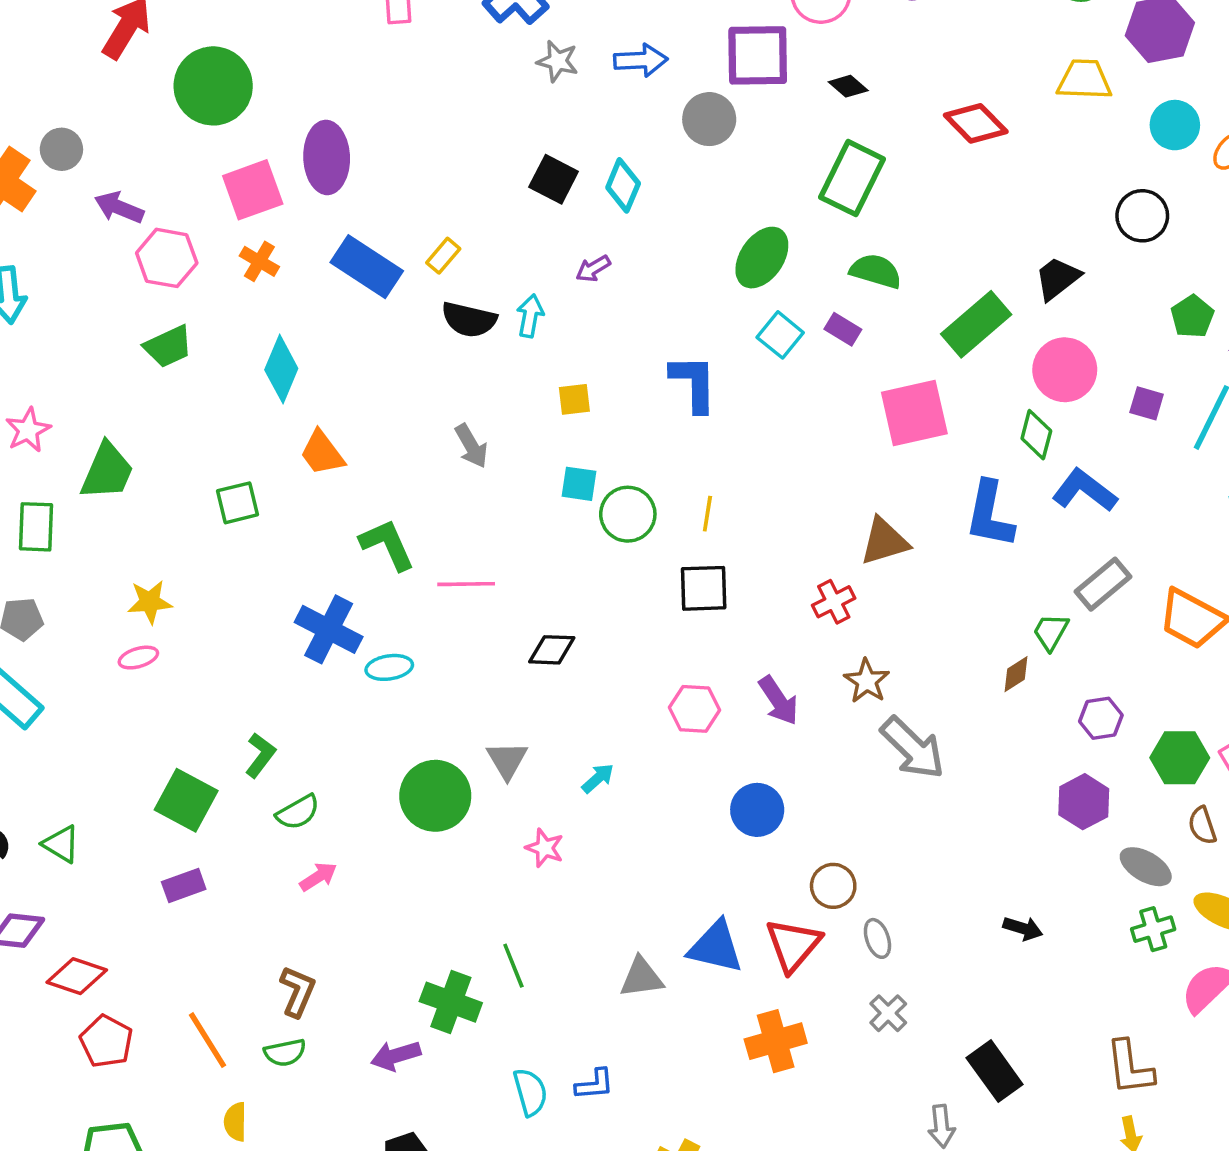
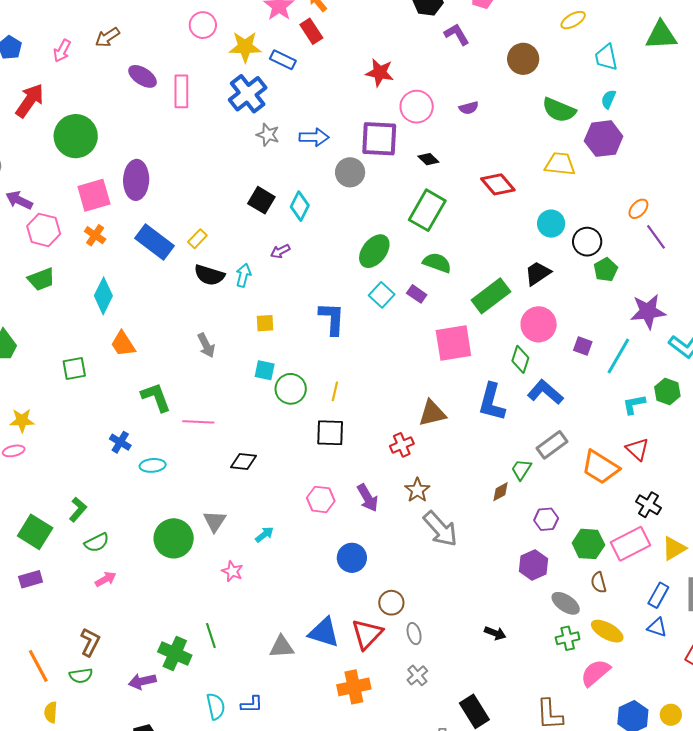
cyan circle: (1175, 125) -> (551, 224), moved
green pentagon: (1192, 317) -> (606, 270), moved
blue cross: (329, 629) -> (120, 442), size x0.6

